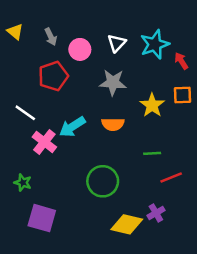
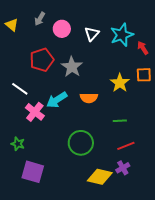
gray arrow: (51, 37) -> (40, 19), moved, turned 56
pink circle: (80, 49) -> (62, 29), moved
gray star: (113, 82) -> (72, 67), moved, turned 30
red line: (171, 177) -> (126, 146), moved

